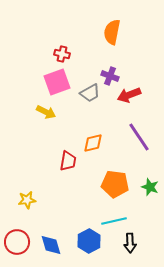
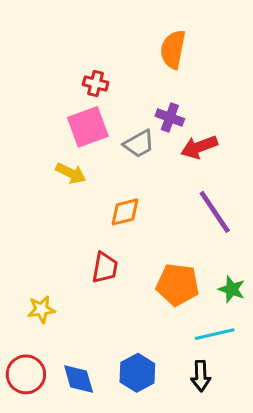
orange diamond: (93, 143) -> (125, 212), moved
red trapezoid: (68, 161) -> (105, 268), moved
cyan line: (114, 221) -> (215, 334), moved

